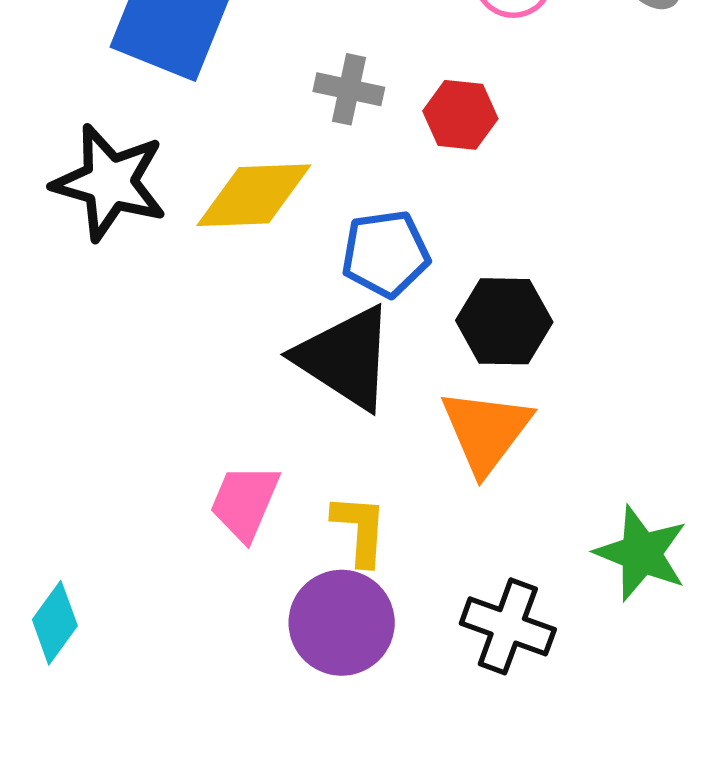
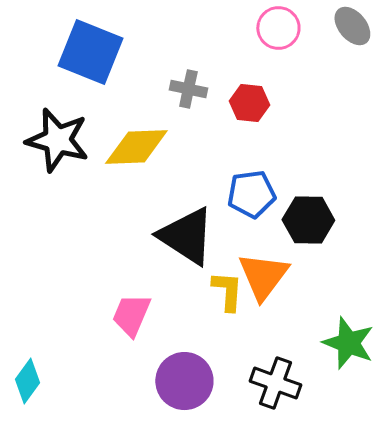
blue pentagon: (385, 254) -> (251, 194), moved
black hexagon: (504, 321) -> (308, 220), moved
yellow L-shape: (360, 530) -> (227, 291), moved

